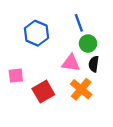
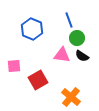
black semicircle: (94, 64) -> (82, 56), turned -64
orange cross: (81, 89) -> (71, 97), moved

